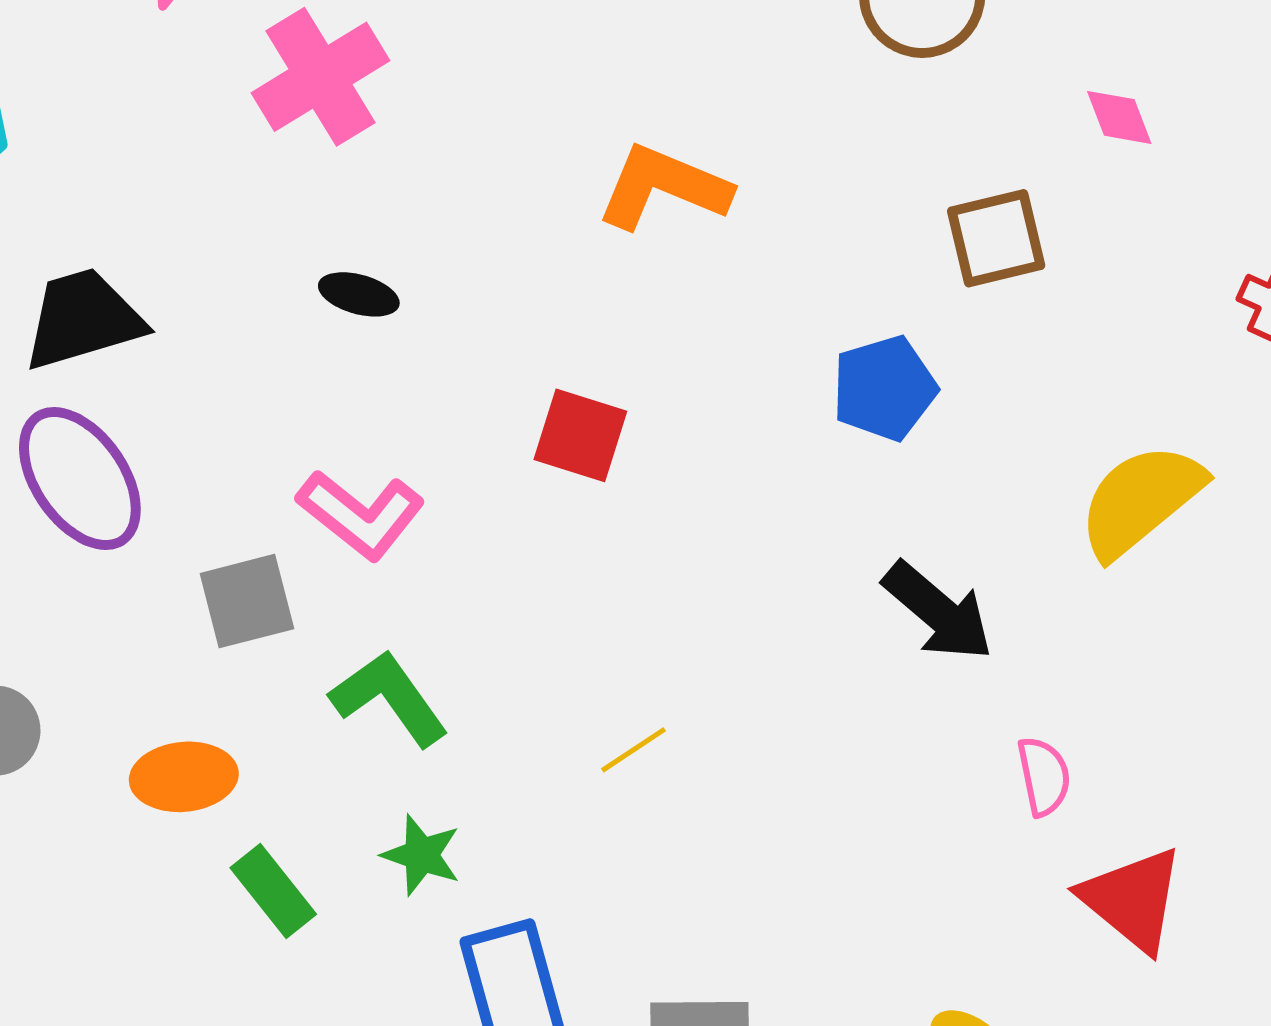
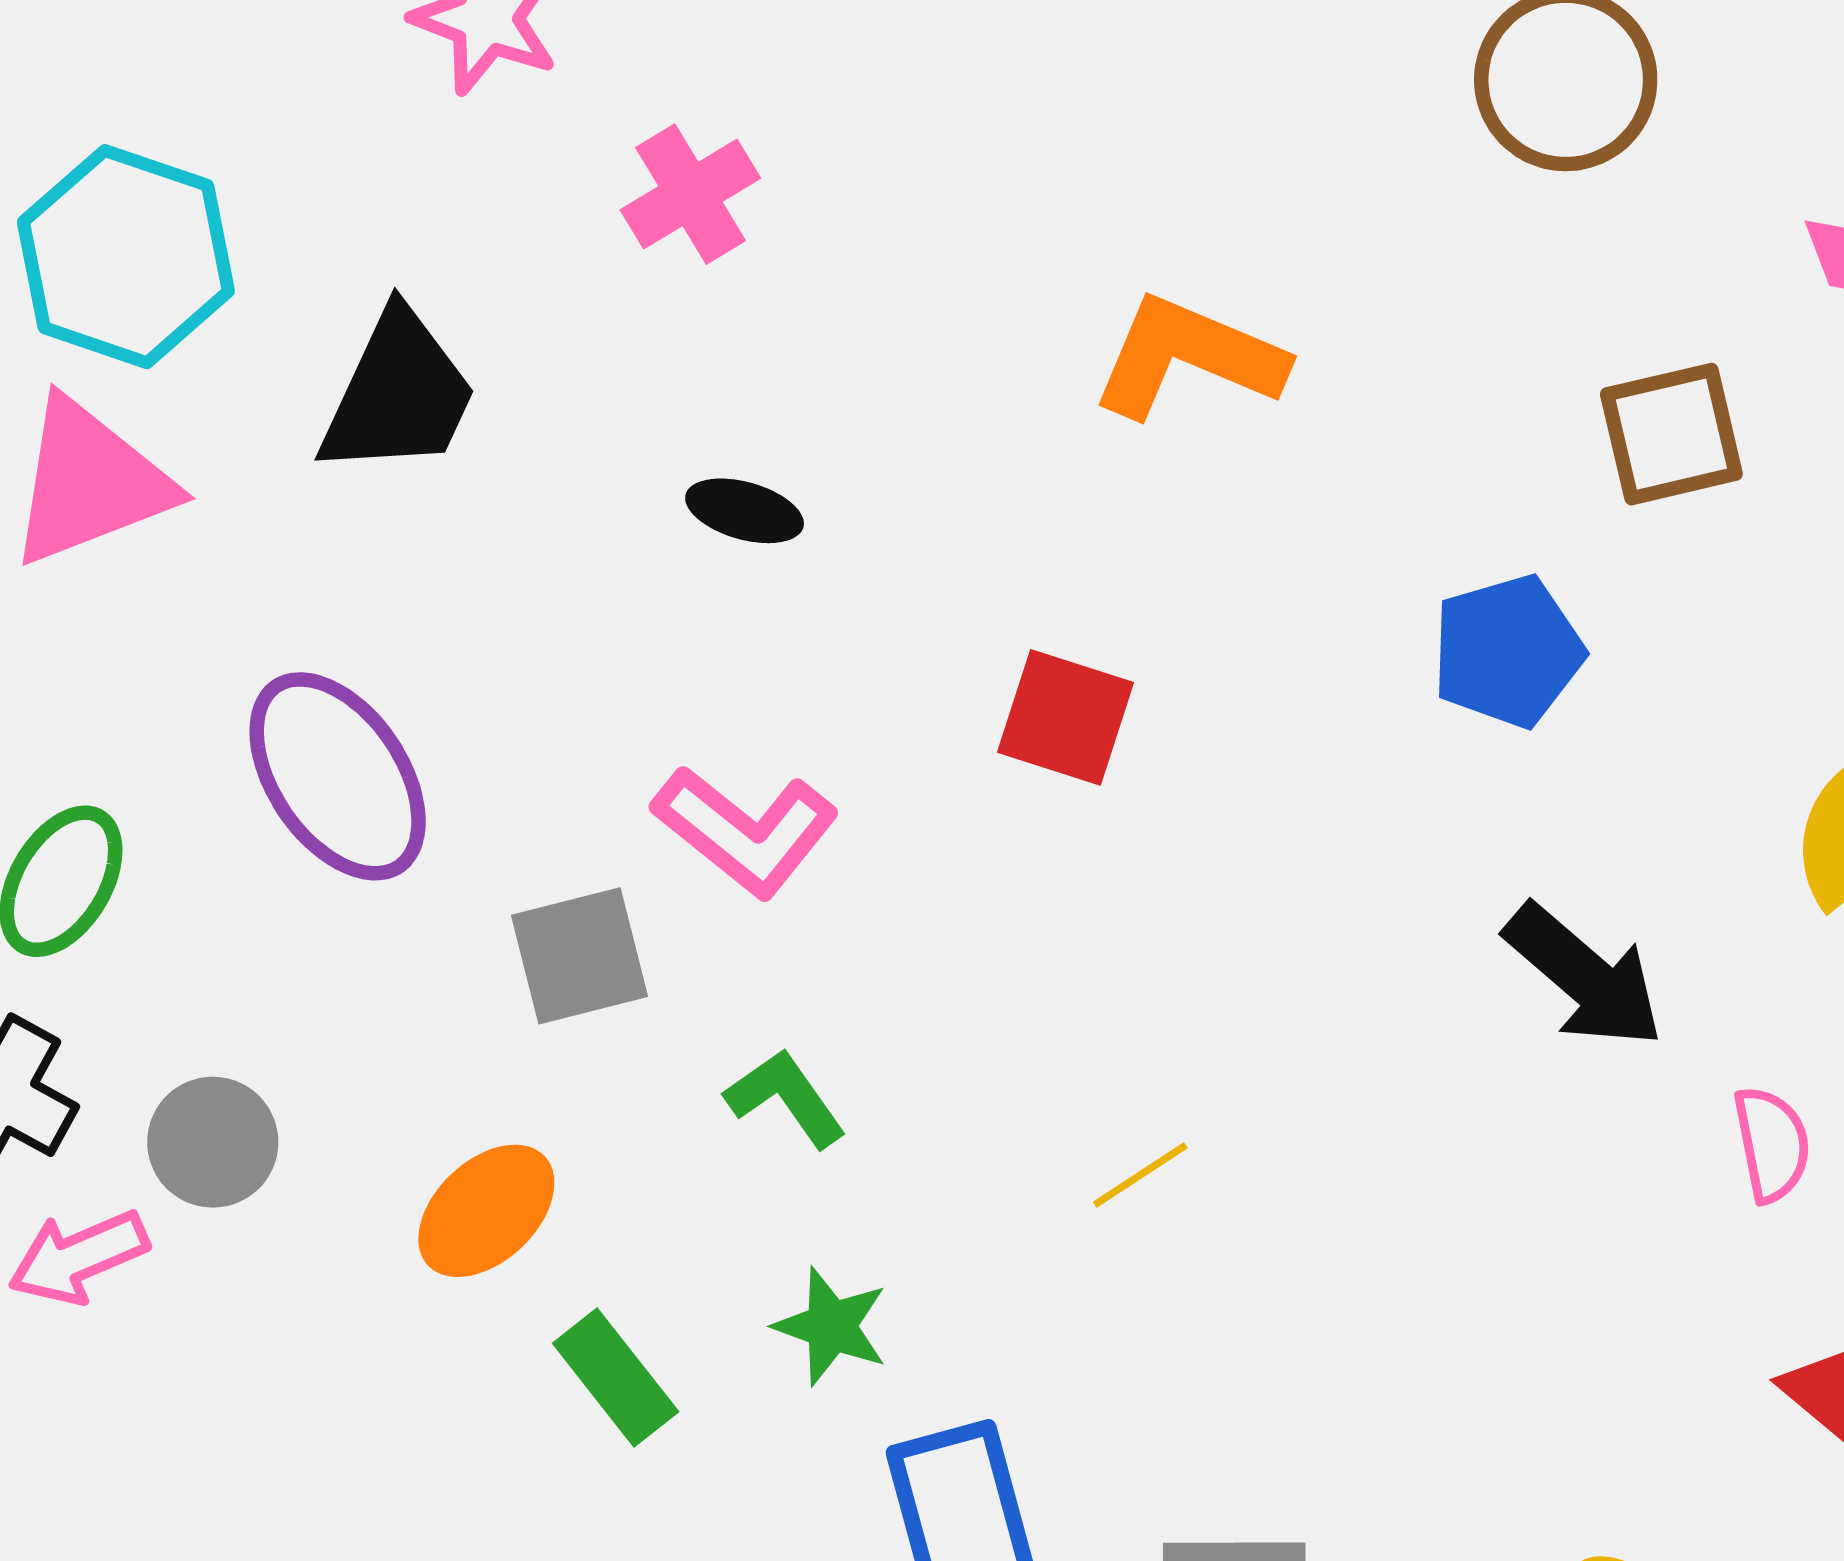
pink cross: (320, 77) -> (690, 194), size x0.7
black trapezoid: (83, 319) -> (398, 394), moved, turned 131
green L-shape: (389, 698) -> (786, 1098), size x0.7
pink semicircle: (1044, 776) -> (1772, 1144), moved
orange ellipse: (184, 777) -> (486, 1211), turned -38

